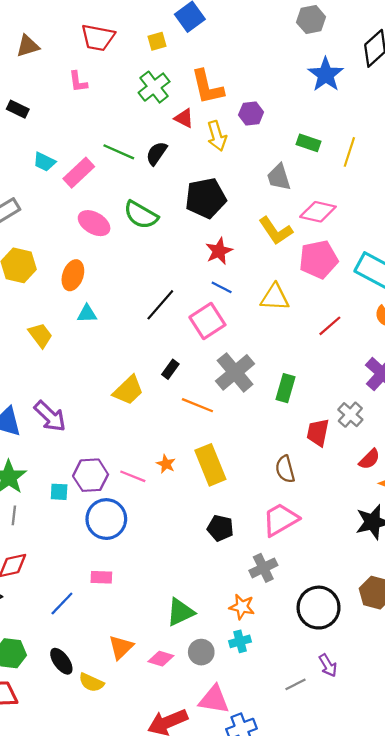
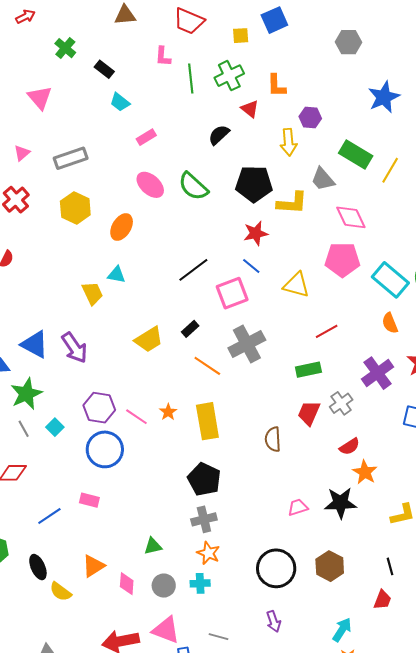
gray hexagon: (311, 20) -> (349, 42), moved
orange L-shape: (207, 87) -> (276, 86), size x0.7
yellow arrow: (217, 136) -> (289, 142), moved
green rectangle: (308, 143) -> (356, 154), size x1.5
green line: (119, 152) -> (191, 79), moved, turned 48
cyan trapezoid: (44, 162) -> (120, 102), moved
pink rectangle: (79, 173) -> (146, 137), size x0.7
gray trapezoid: (279, 177) -> (323, 179), turned -36
pink diamond: (318, 212) -> (351, 217), turned 40
yellow L-shape: (276, 231) -> (292, 203), moved, turned -64
cyan triangle: (87, 314) -> (116, 275), moved
red line: (330, 326) -> (327, 331), moved
yellow trapezoid: (40, 335) -> (92, 293), moved
green rectangle: (285, 388) -> (308, 370), moved, turned 50
cyan square: (59, 492) -> (55, 427), moved, turned 30
gray line: (14, 515) -> (24, 429), turned -48
pink trapezoid: (280, 520) -> (298, 507), moved, size x0.6
black pentagon: (220, 528) -> (204, 479), size x1.4
gray cross: (263, 568) -> (204, 519), moved
green triangle: (180, 612) -> (153, 546), size x0.7
pink diamond: (161, 659) -> (127, 584), turned 65
gray line: (296, 684) -> (219, 637), moved, turned 30

